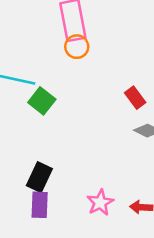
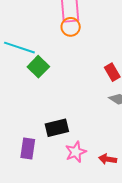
black rectangle: (39, 177) -> (57, 128), moved, turned 45

